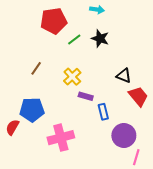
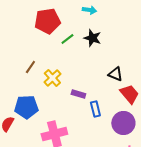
yellow cross: (72, 77) -> (52, 78), moved
purple circle: (124, 135) -> (123, 123), moved

